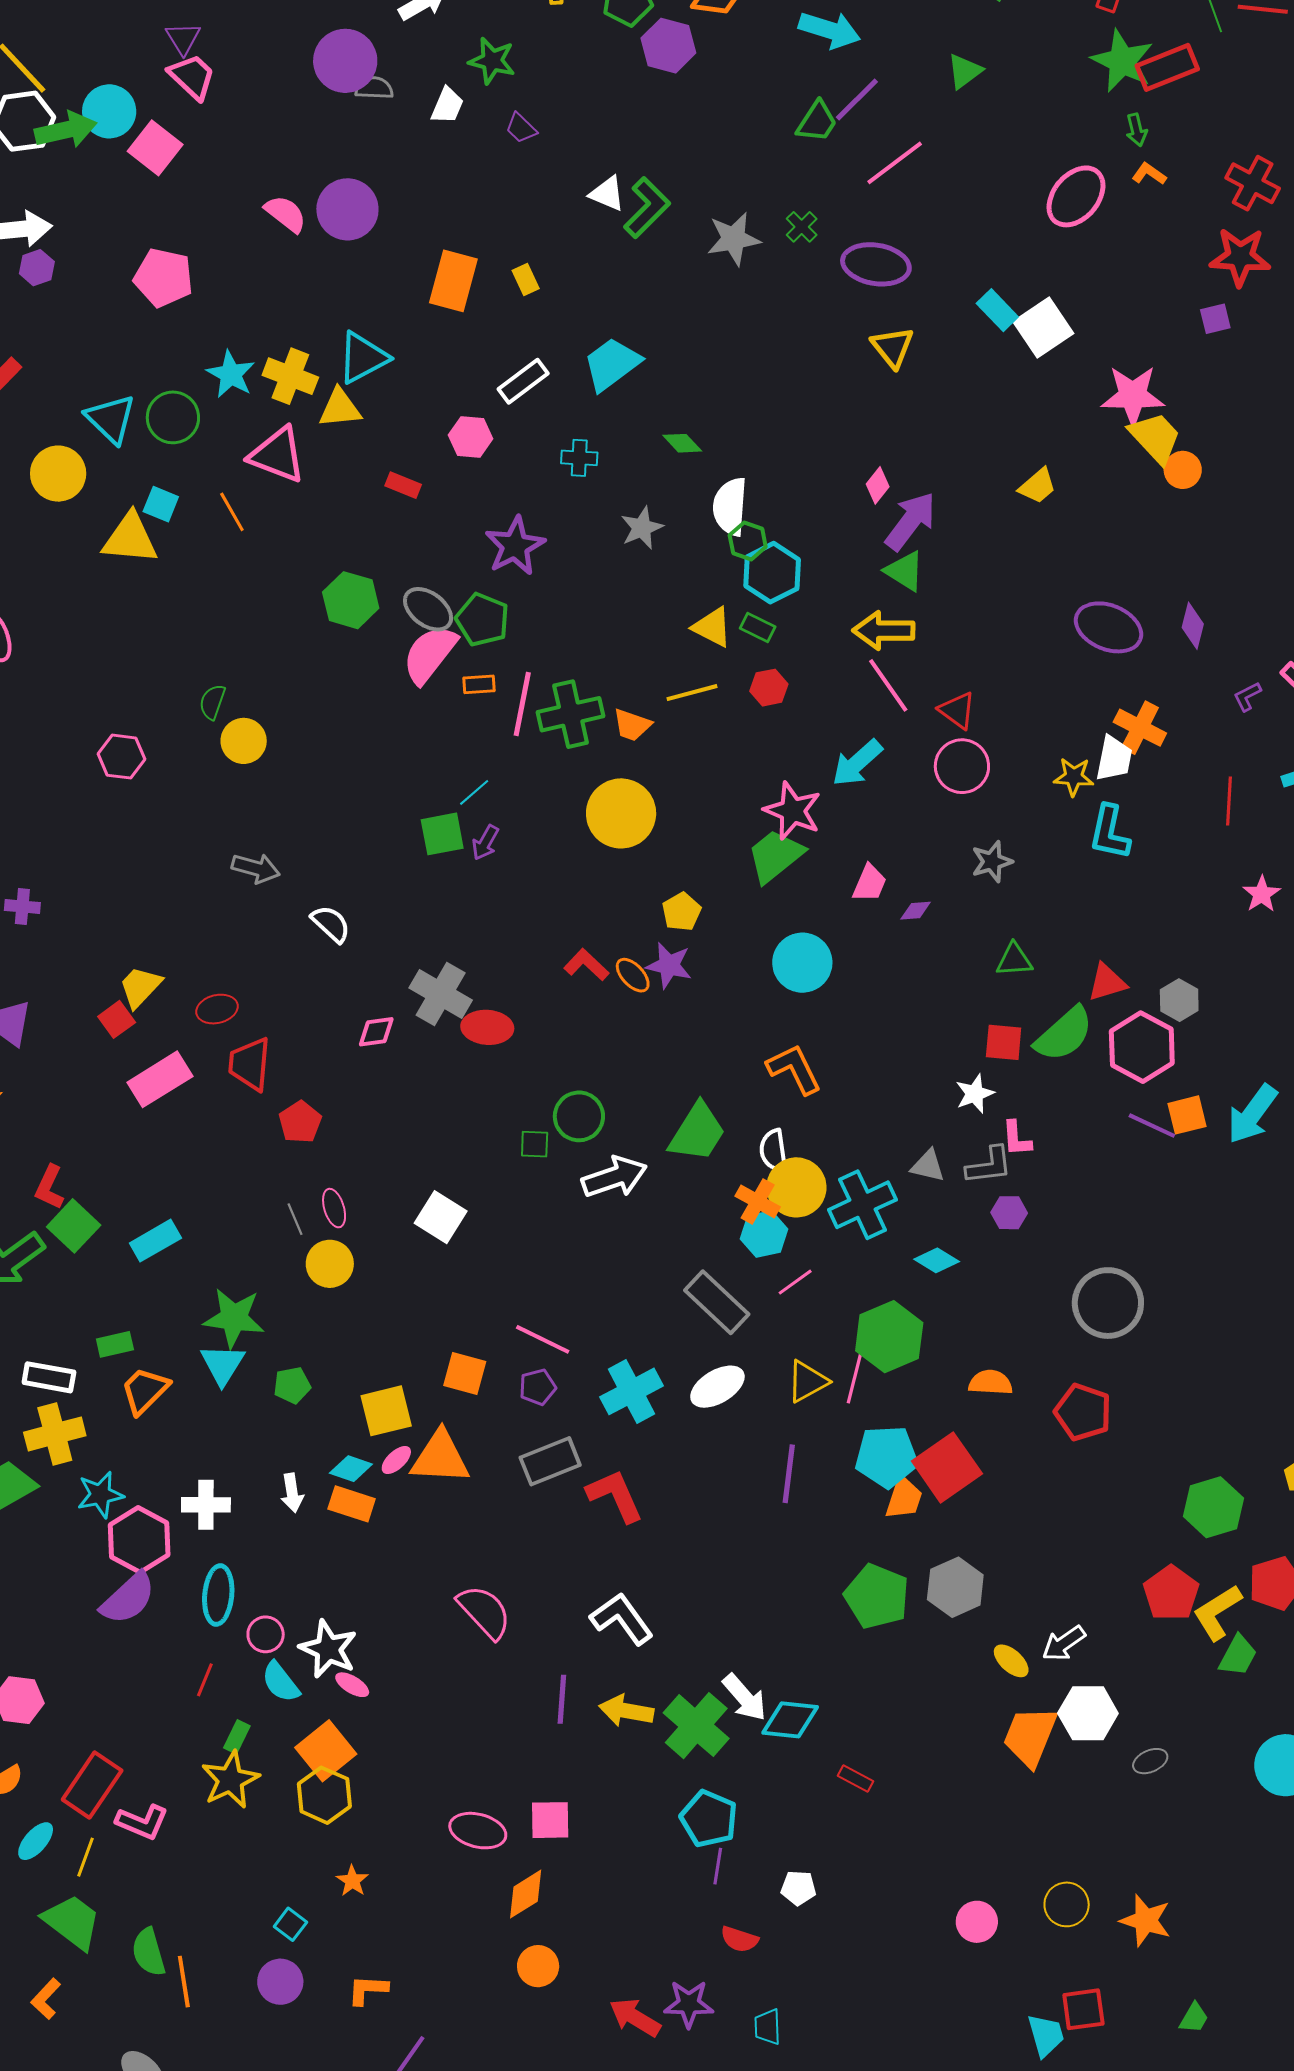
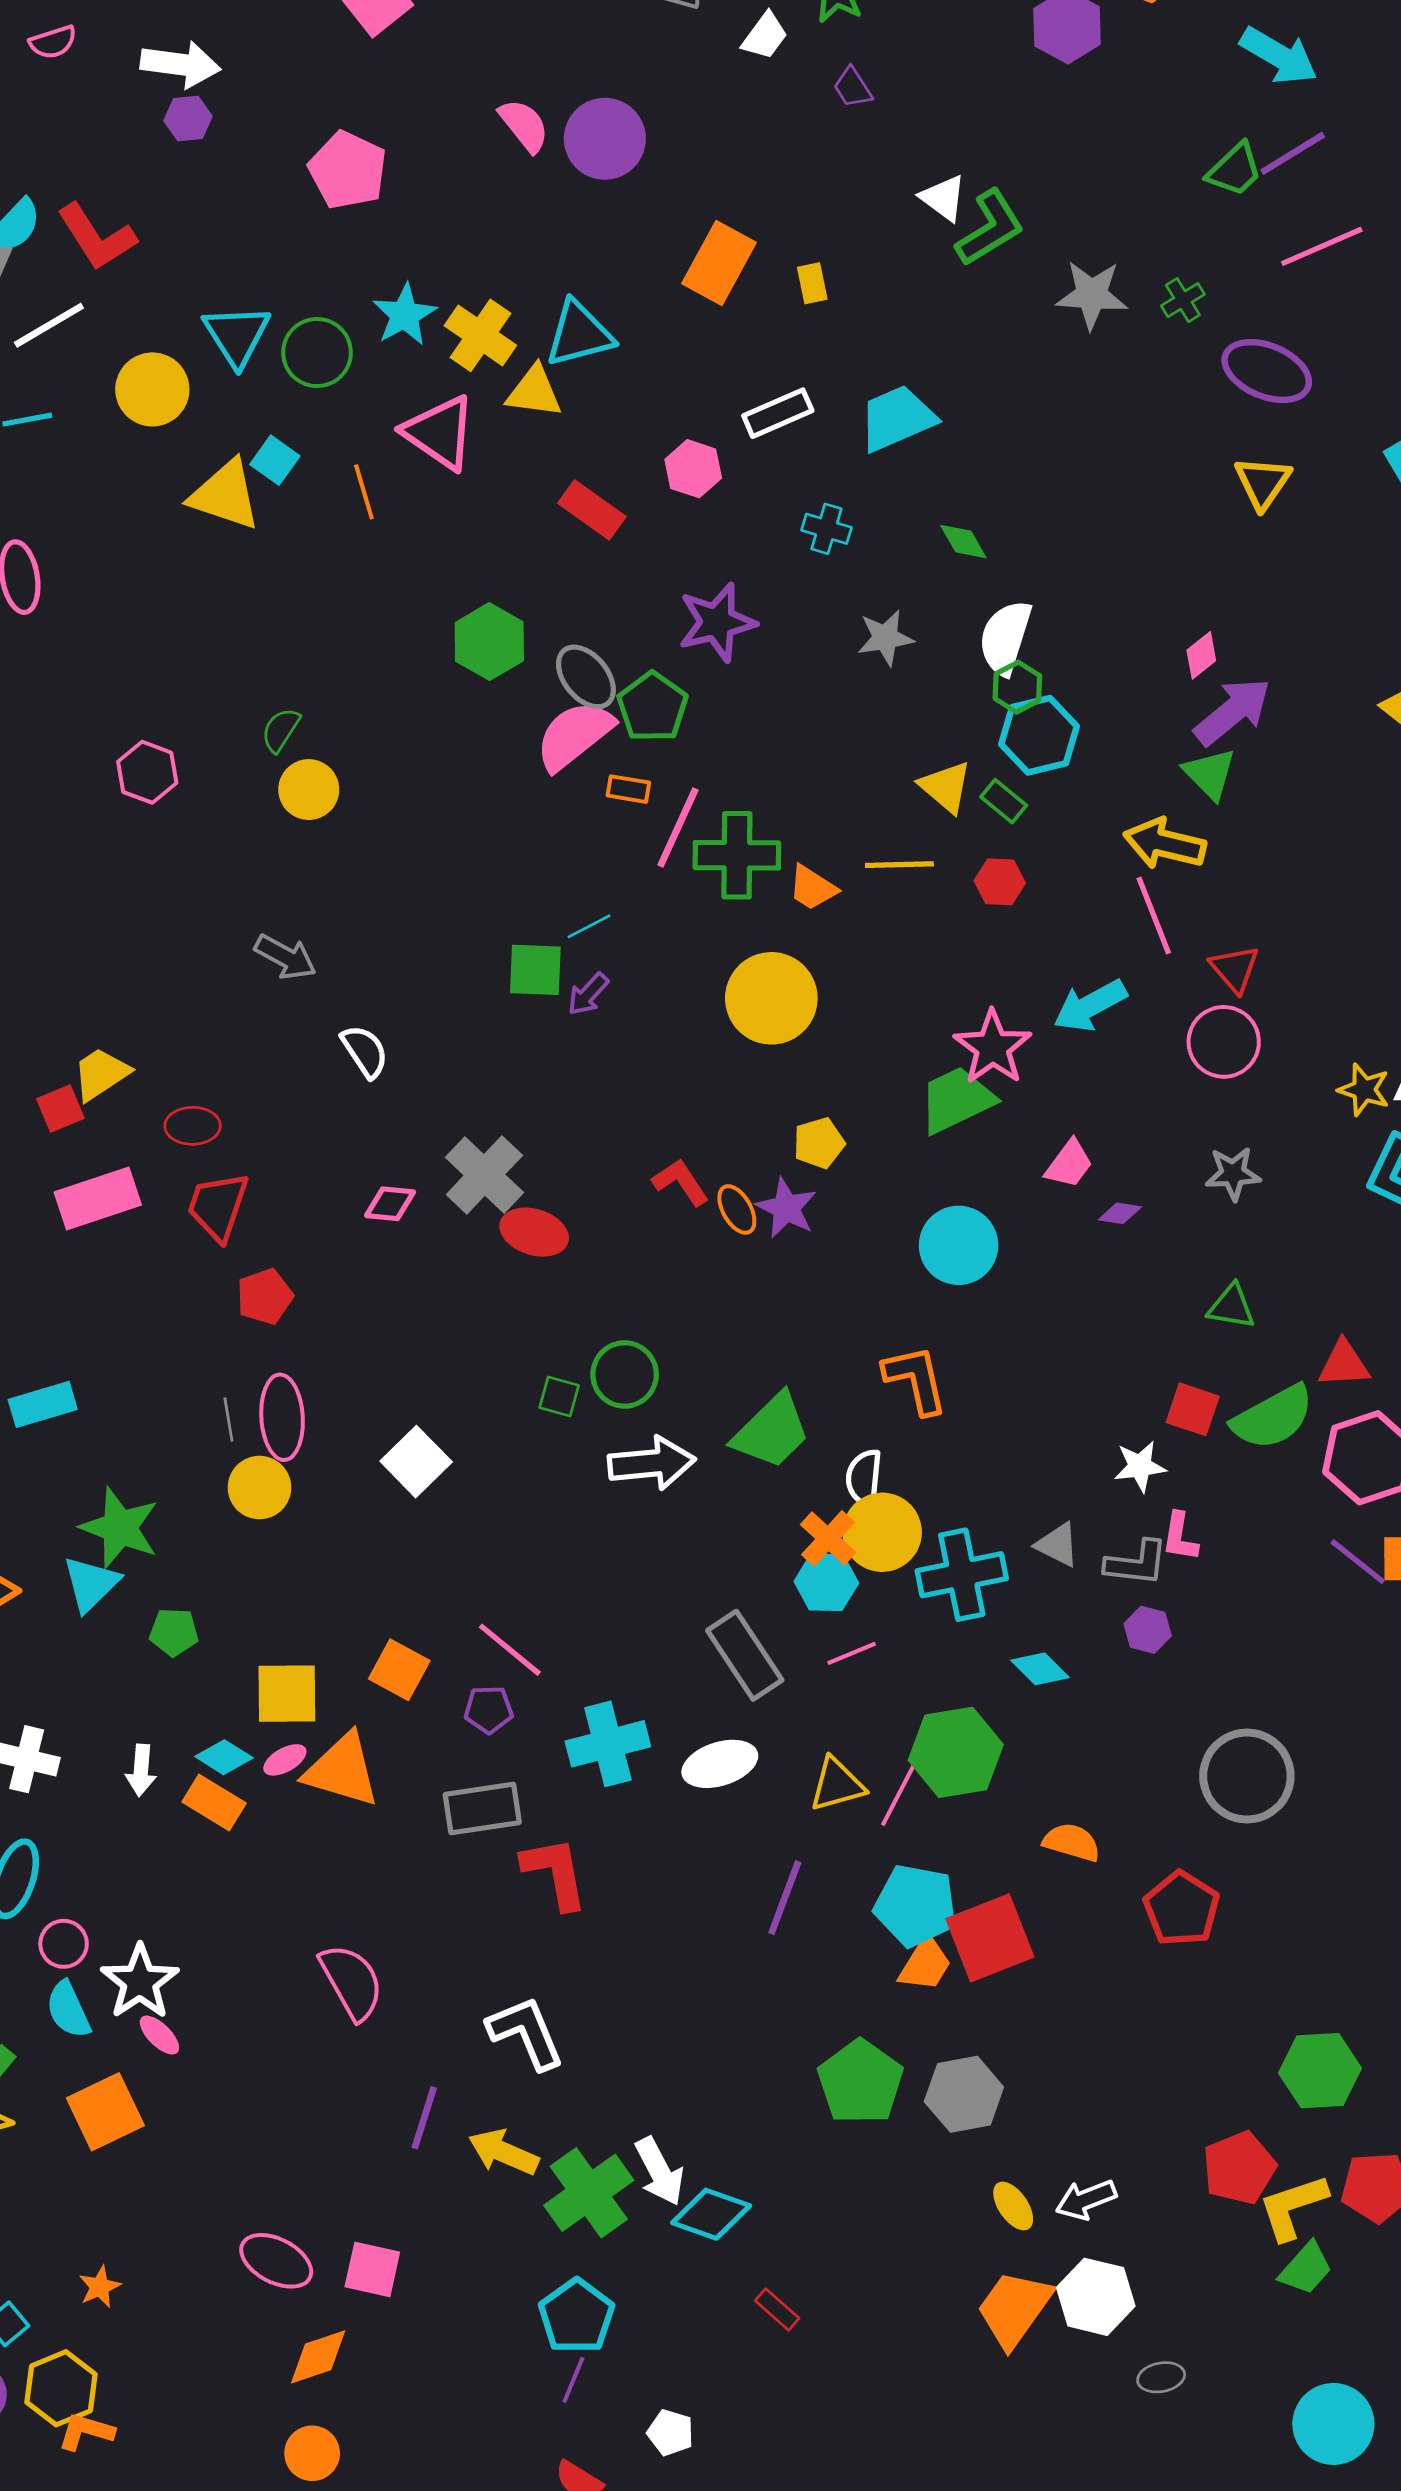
red rectangle: (403, 485) -> (592, 510), size x1.4
pink ellipse: (334, 1208) -> (282, 1417), size x1.6
yellow hexagon: (324, 1795) -> (61, 2388), moved

